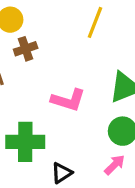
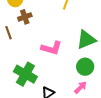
green cross: (25, 142) -> (25, 74), turned 30

